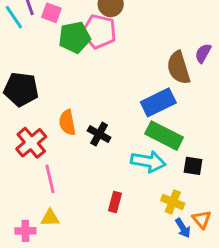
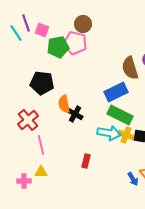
black pentagon: (21, 89) -> (42, 83), moved
orange semicircle: (67, 123) -> (64, 104), moved
yellow cross: (173, 202) -> (126, 135), moved

